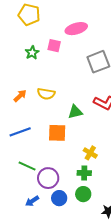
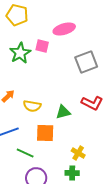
green star: (32, 53) -> (20, 53), size x1.5
yellow semicircle: (46, 94) -> (32, 106), moved
green line: (27, 166) -> (25, 153), moved

